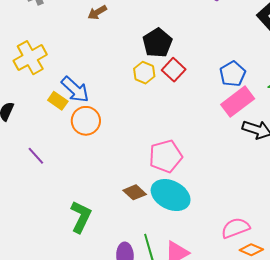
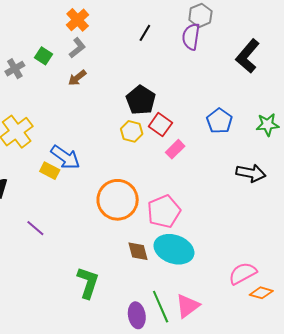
pink rectangle: (238, 102) -> (175, 149), moved, size x0.6
orange circle: (86, 121) -> (118, 200), moved, size x1.4
brown diamond: (135, 192) -> (138, 251), turned 40

